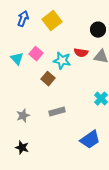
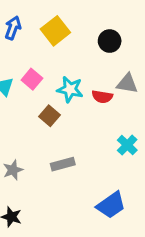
black circle: (98, 30) -> (110, 41), moved
red semicircle: (81, 53) -> (102, 97), moved

